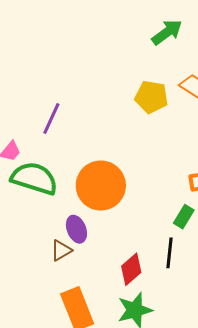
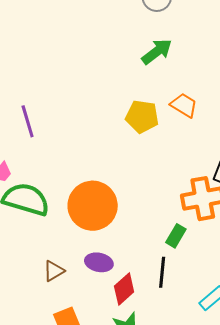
purple line: (51, 119) -> (28, 121), moved, turned -40
purple ellipse: (76, 229) -> (99, 262), moved, turned -56

